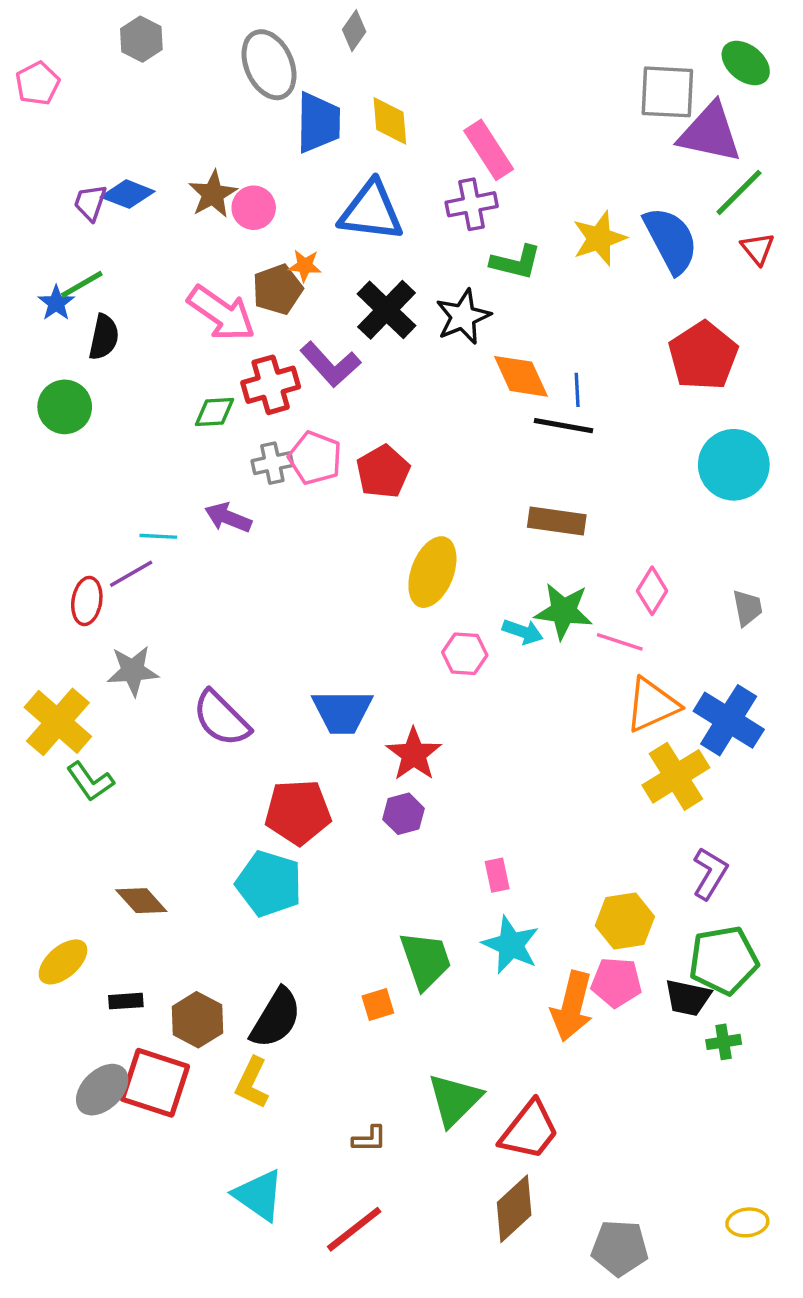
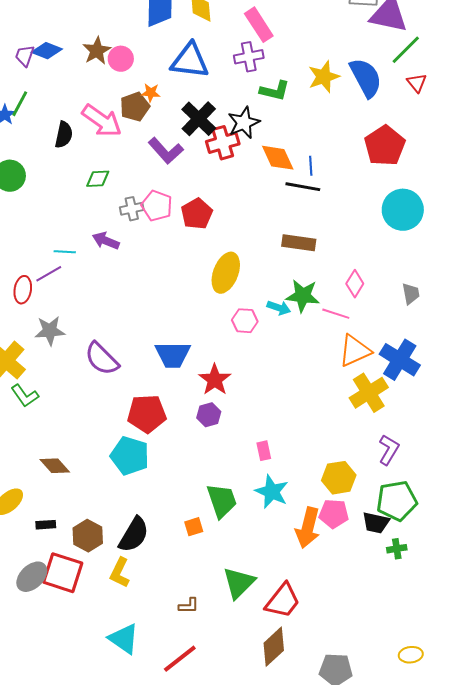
green line: (82, 284) -> (20, 104), turned -32
black semicircle: (104, 337) -> (64, 135), moved
red cross: (271, 385) -> (223, 143), moved

